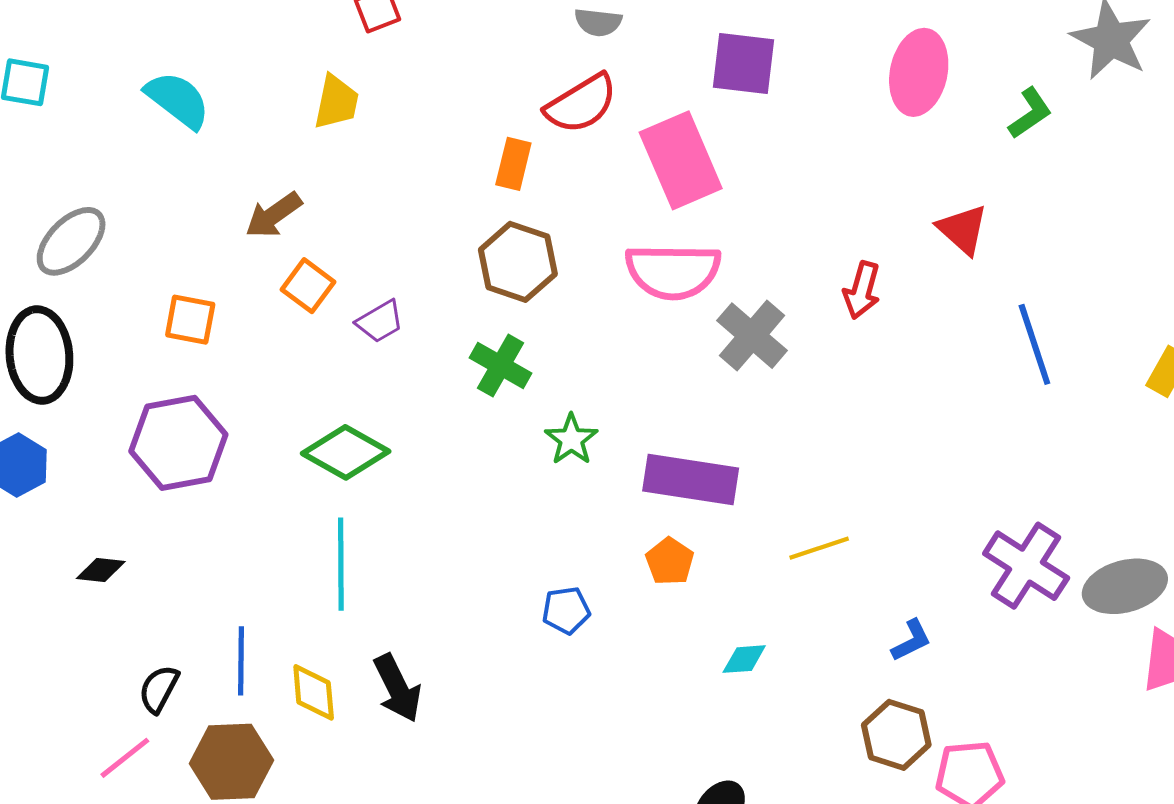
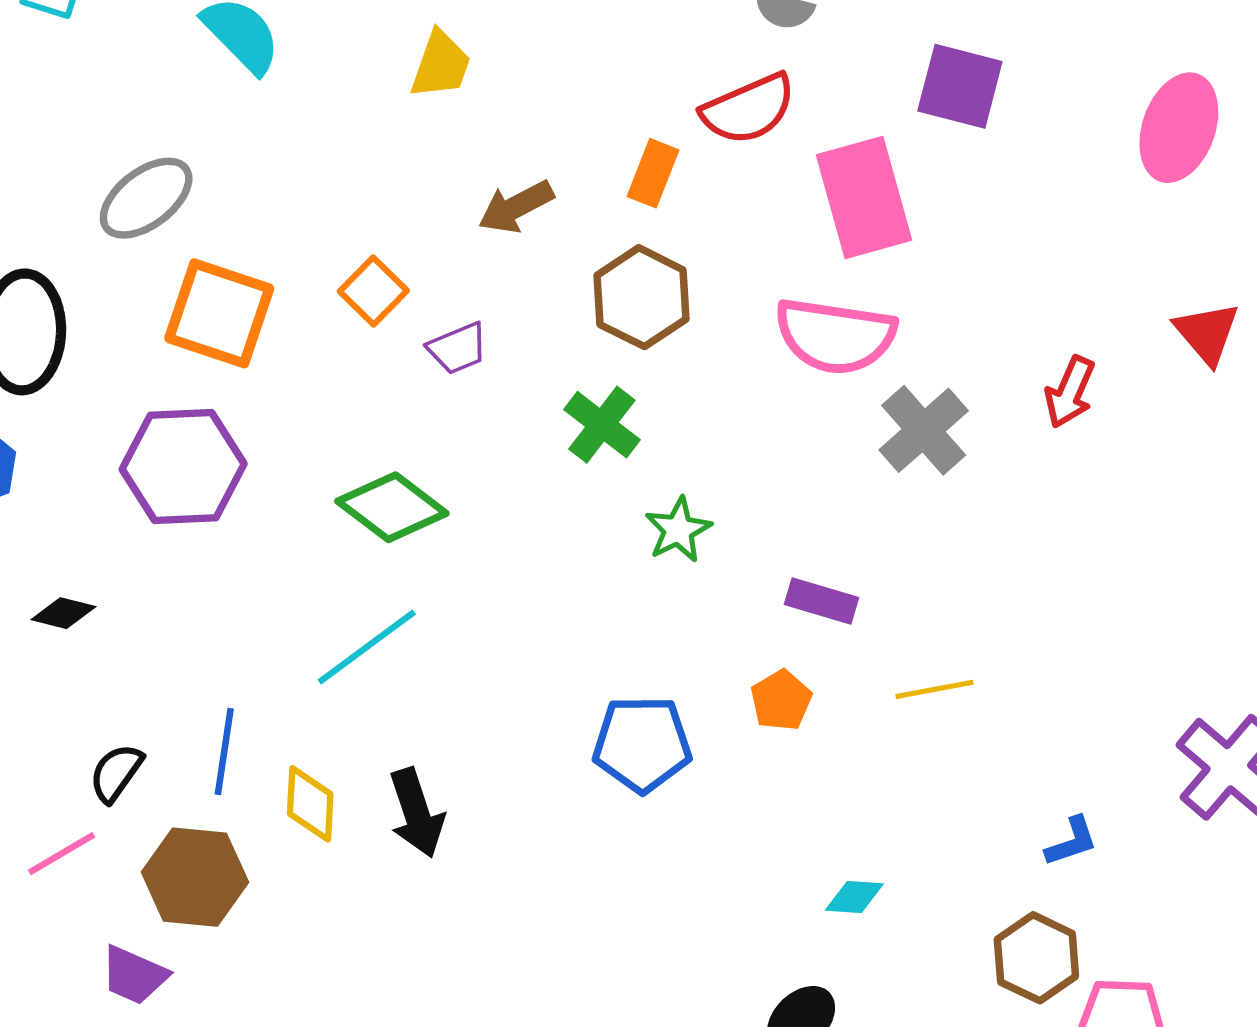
brown arrow: (274, 215) -> (516, 207), moved
gray ellipse: (71, 241) -> (146, 198), moved
orange square: (190, 320) -> (219, 313), size x1.6
purple rectangle: (691, 480) -> (822, 601), size x0.6
yellow line: (819, 548) -> (934, 689), moved
cyan line: (341, 564) -> (367, 647), turned 46
blue pentagon: (566, 610) -> (642, 744), size x1.6
cyan diamond: (744, 659) -> (854, 897), moved

